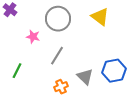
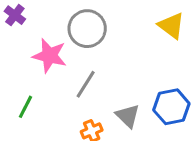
yellow triangle: (100, 17) -> (171, 26), moved
pink star: (33, 37) -> (50, 56), size x1.6

